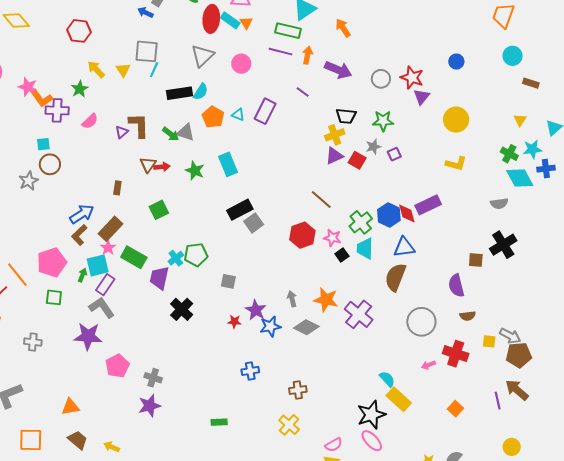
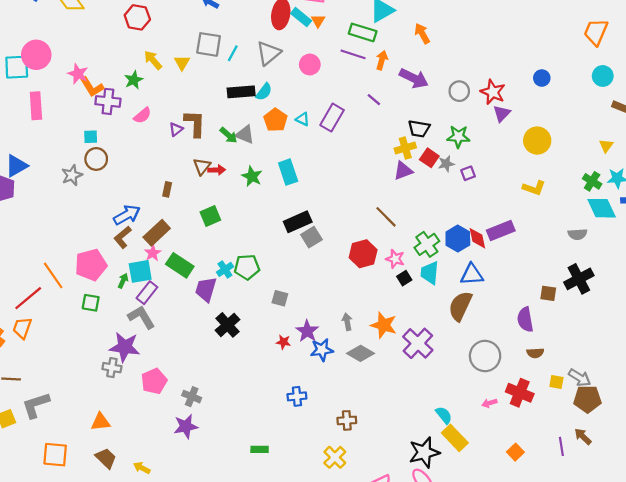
cyan line: (154, 70) -> (233, 53), moved
red square: (357, 160) -> (429, 158), moved
gray cross: (33, 342) -> (112, 368), moved
brown arrow: (517, 390) -> (583, 436), size x0.7

